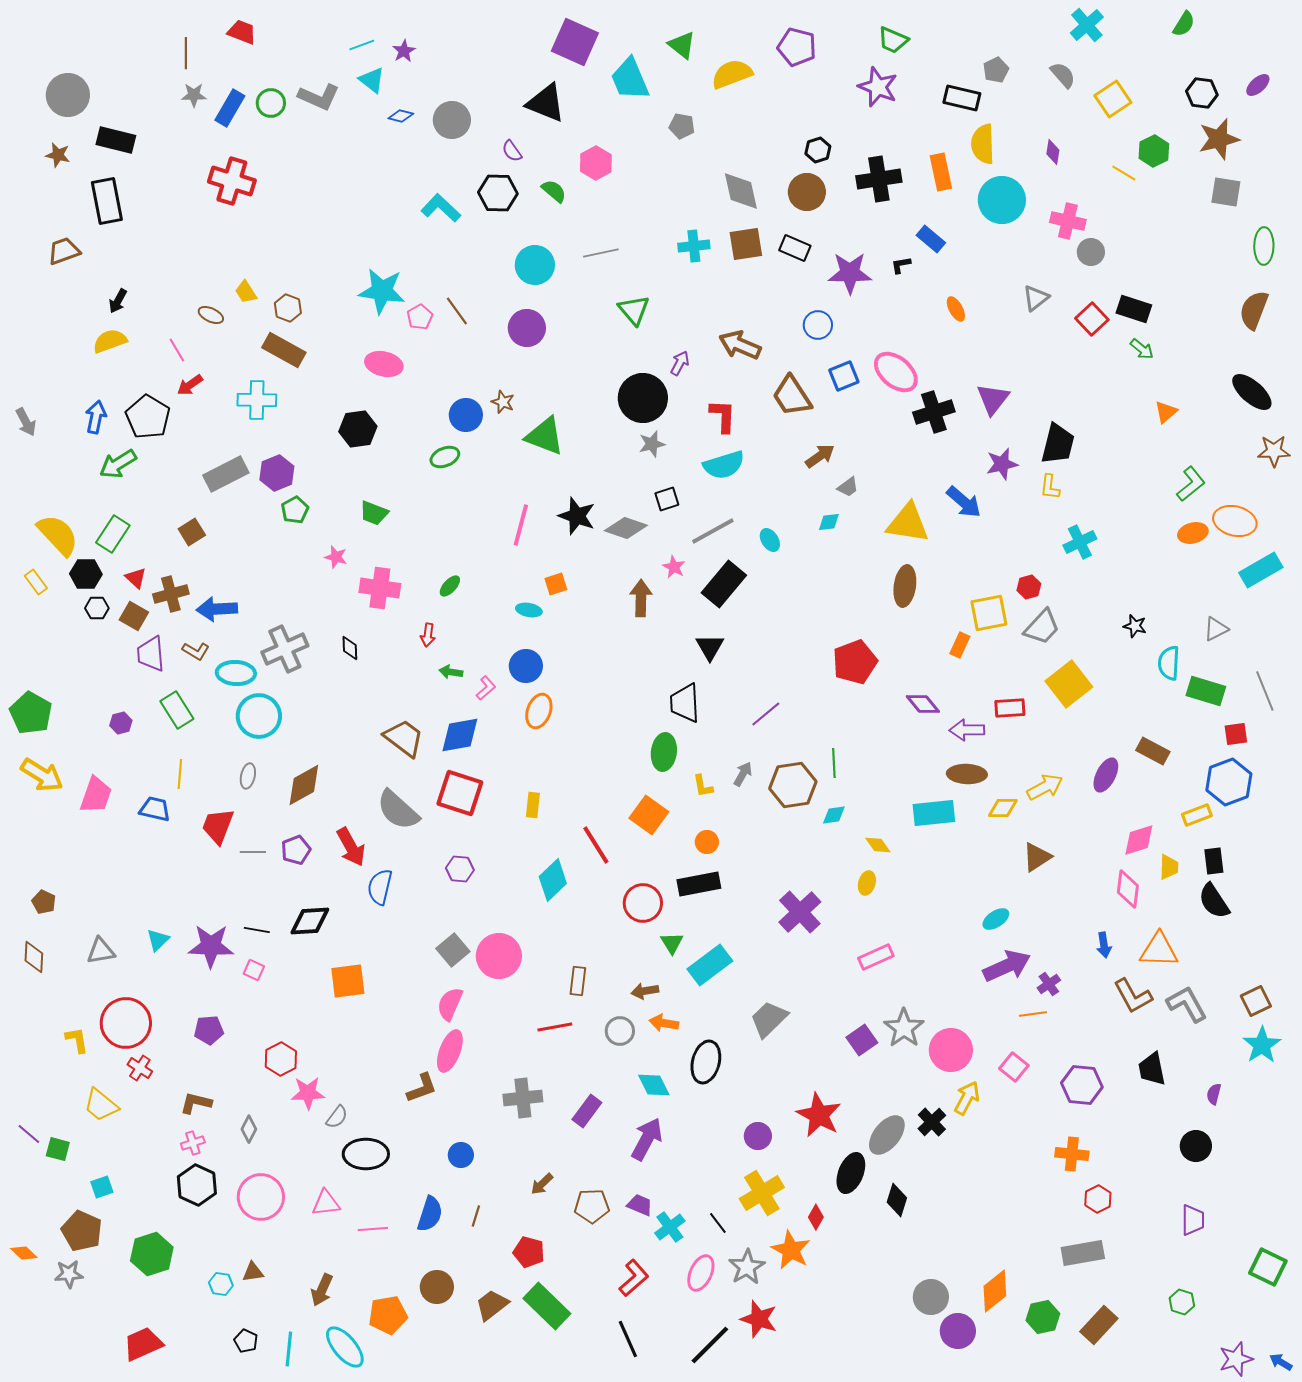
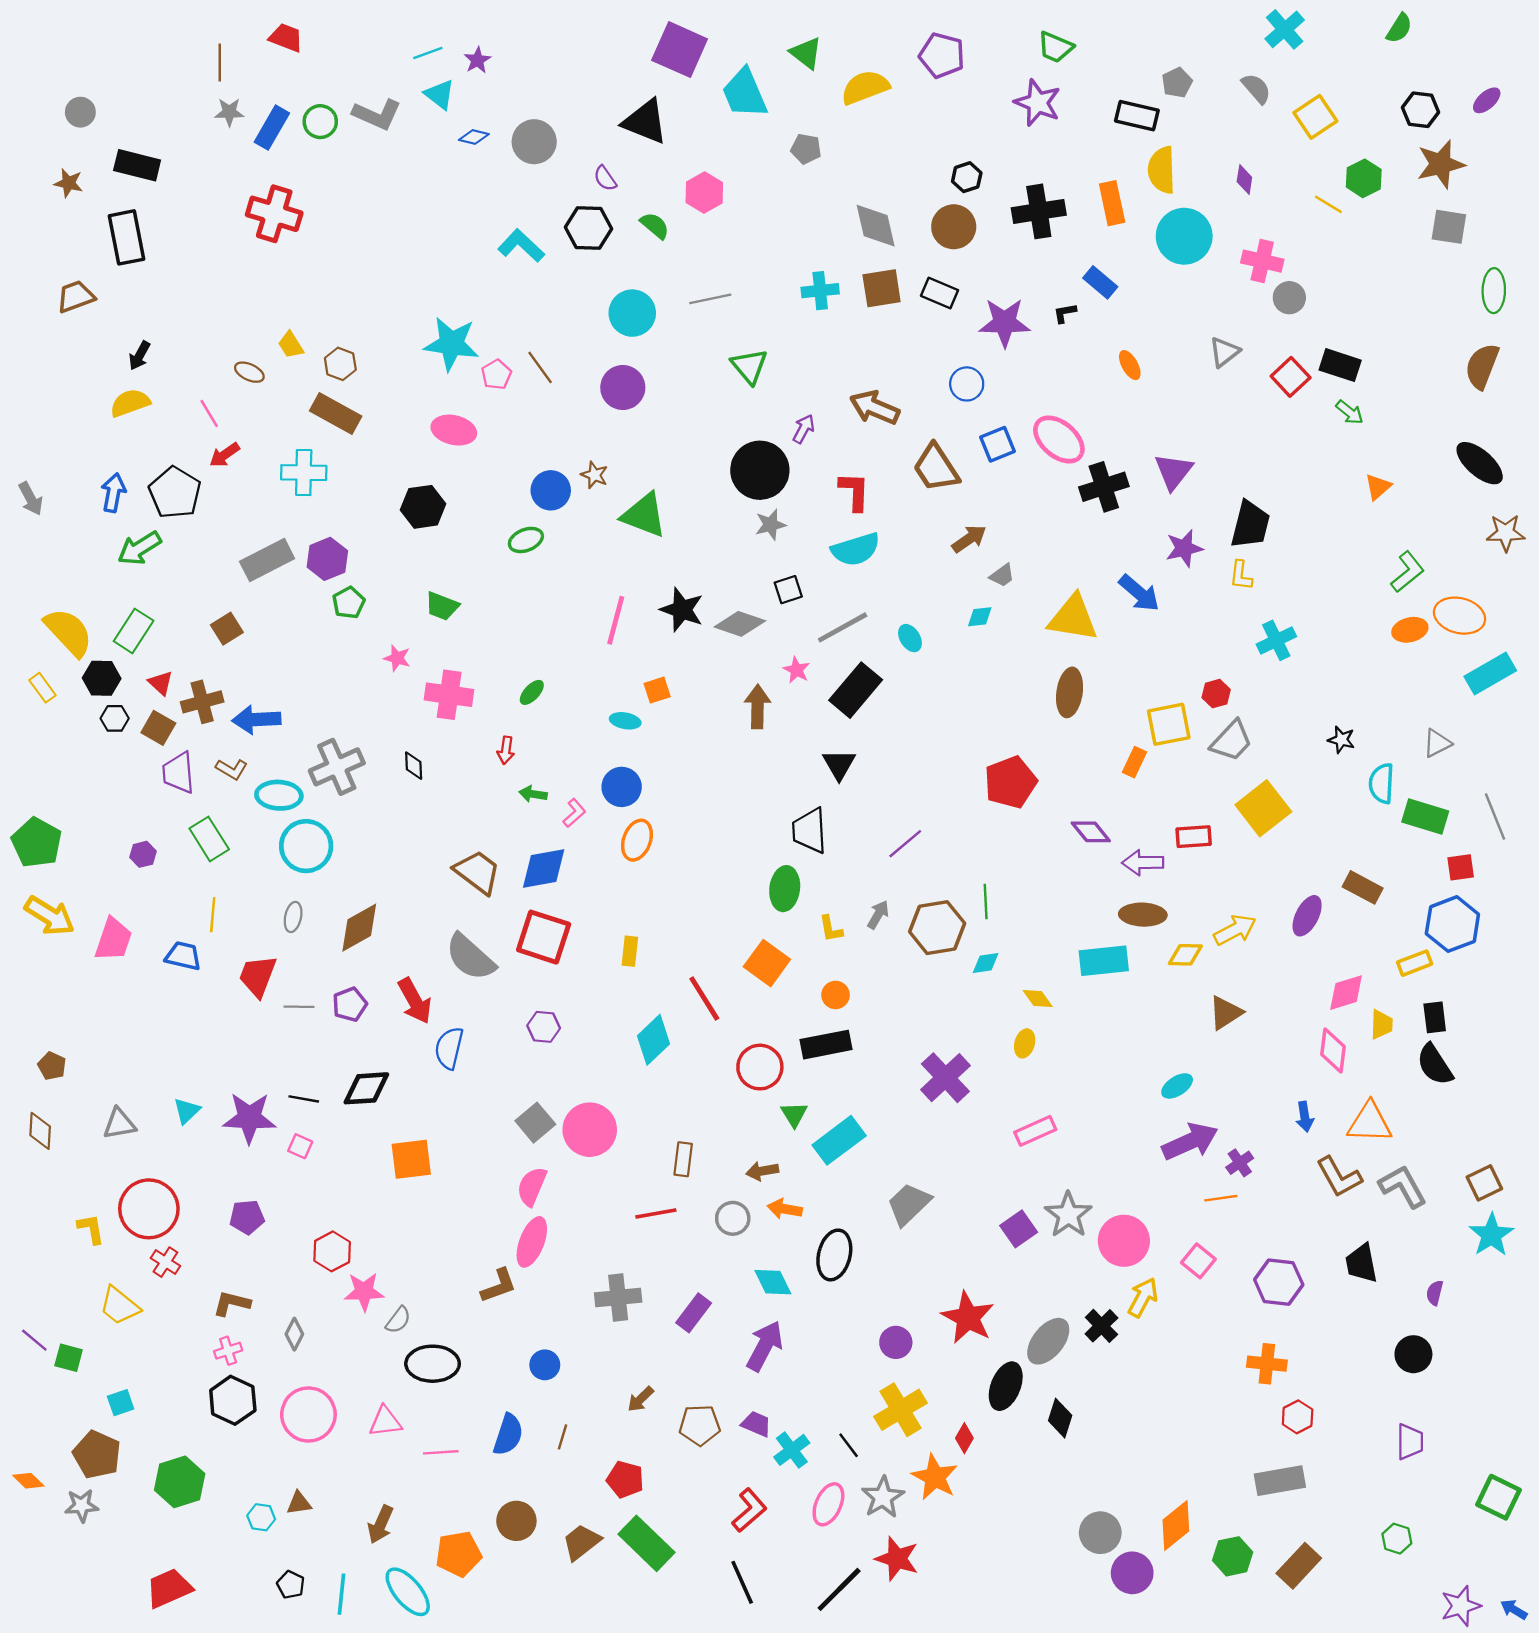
gray circle: (68, 95) -> (80, 112), size x0.6

